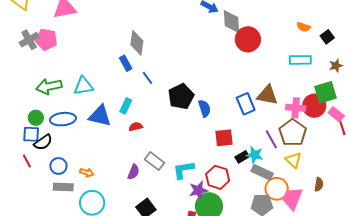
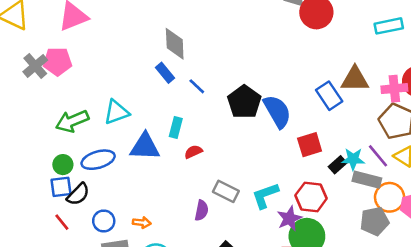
blue semicircle: (204, 108) -> (277, 111), size x1.5
purple line: (271, 139) -> (378, 156), moved

